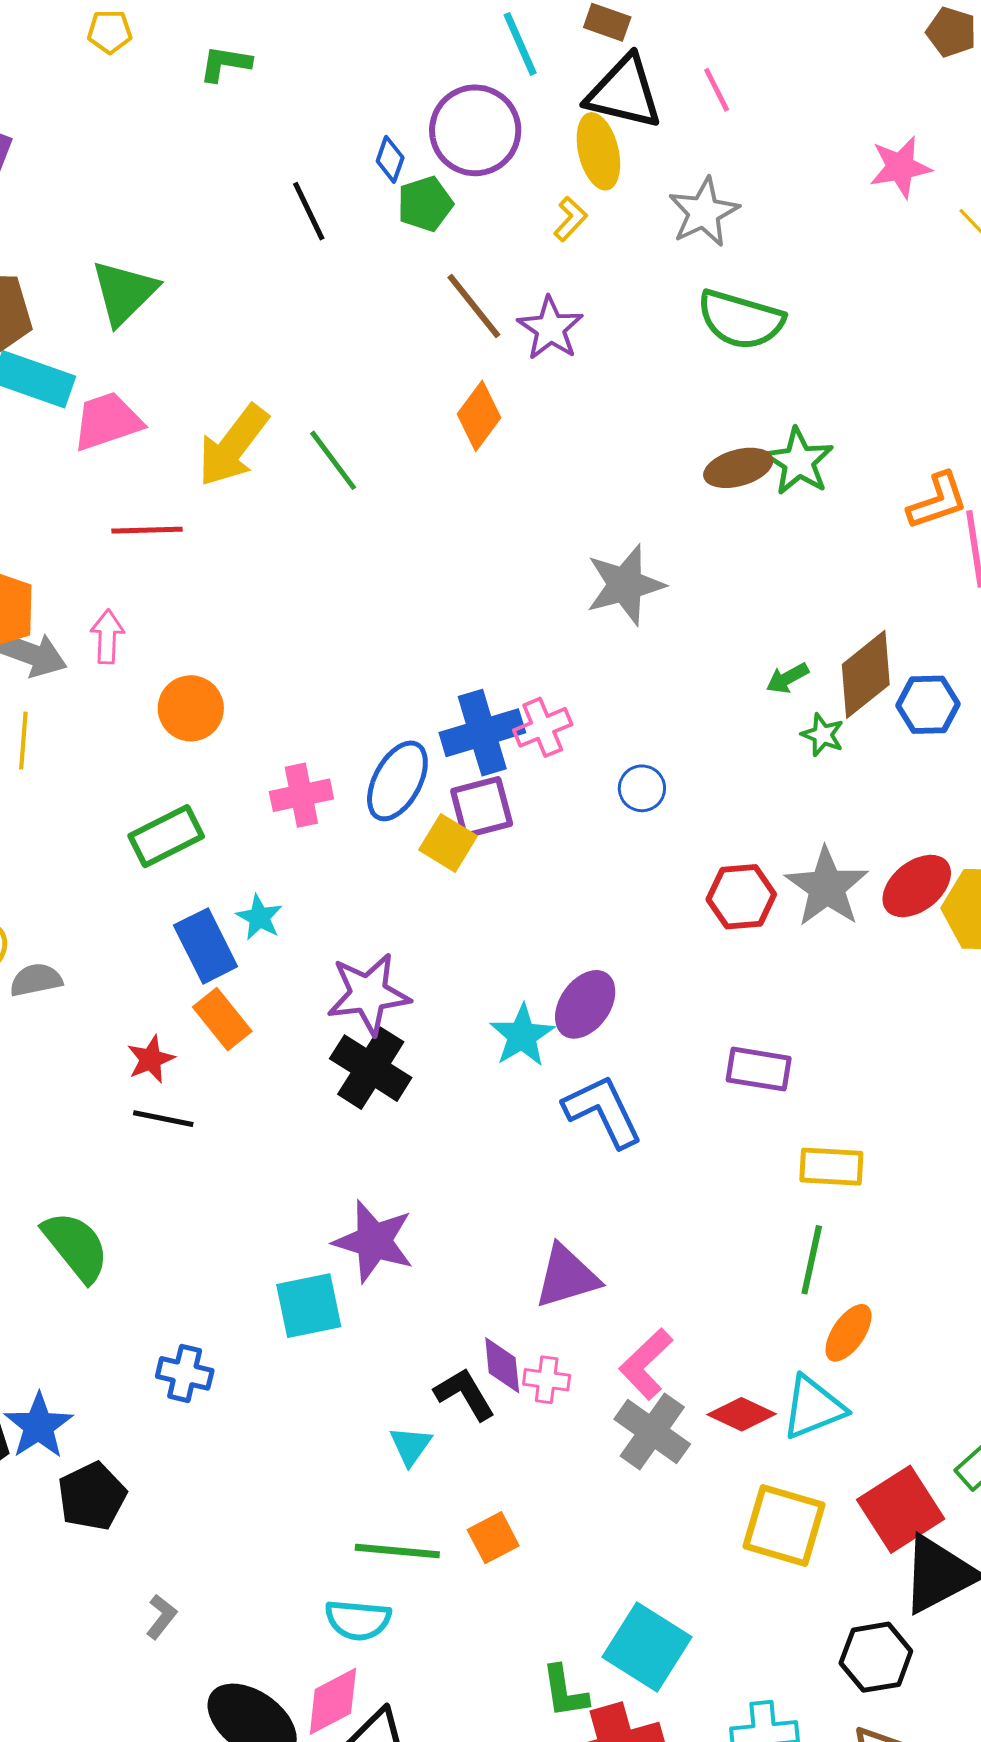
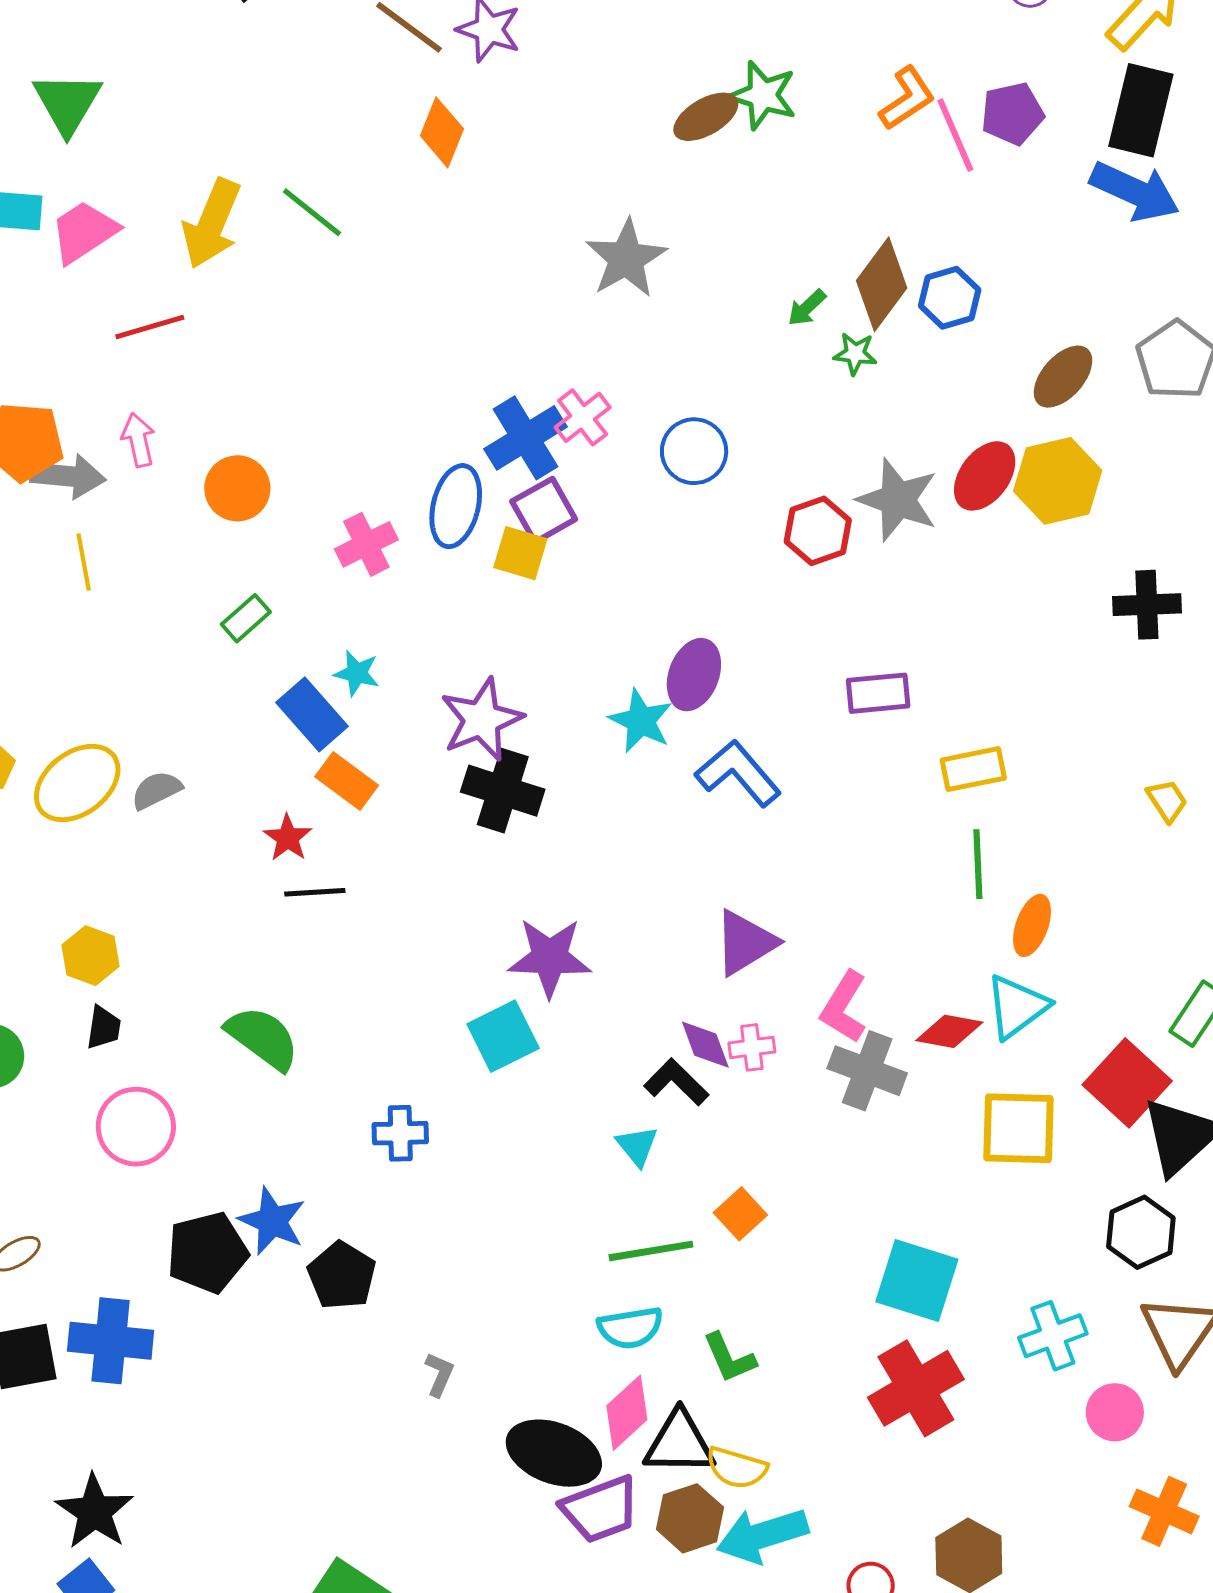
blue circle: (642, 788) -> (694, 451), size x1.4
green rectangle: (166, 836) -> (246, 618), size x0.7
green L-shape: (565, 1692) -> (729, 1358), moved

